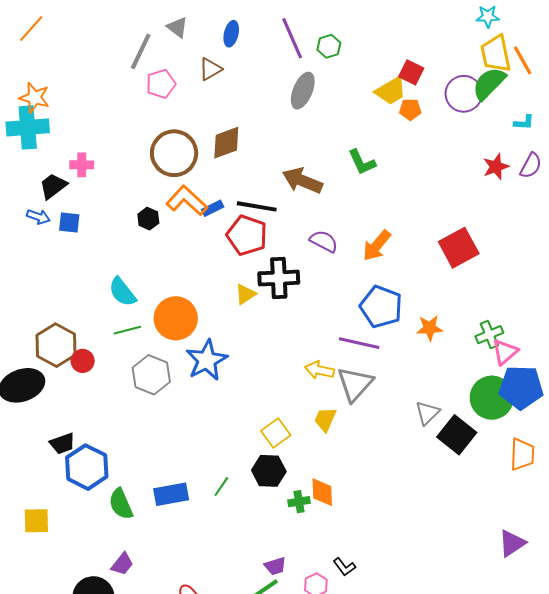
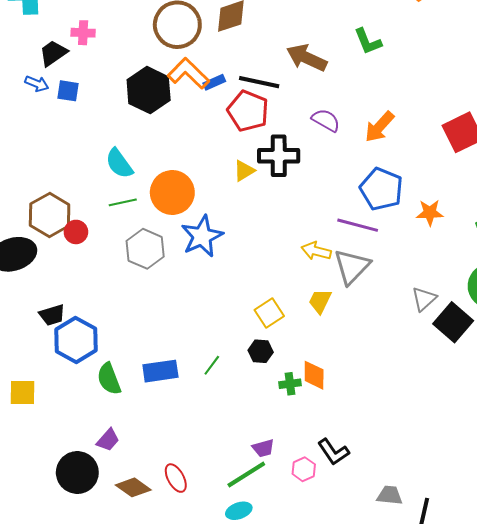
black hexagon: (148, 219) -> (149, 90), size x2.0
black hexagon: (269, 471) -> (261, 351), size x0.7
black L-shape: (344, 567) -> (333, 452), size x1.4

